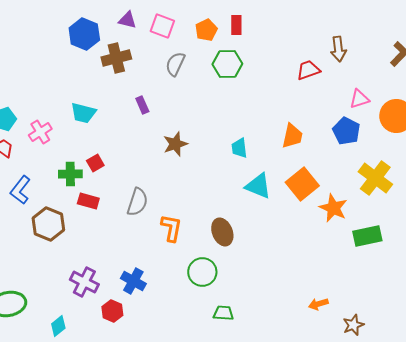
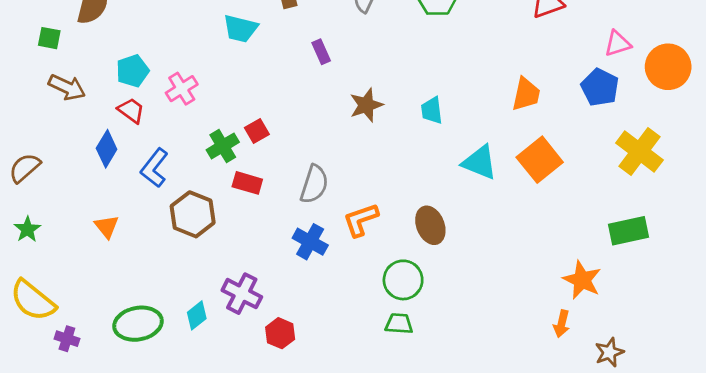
cyan trapezoid: (83, 113) -> (240, 29), moved
cyan trapezoid: (239, 148) -> (432, 110), moved
green cross: (70, 174) -> (223, 146), turned -30
orange star: (333, 208) -> (582, 280), moved
orange L-shape: (171, 228) -> (361, 220), turned -120
blue cross: (133, 281) -> (310, 242), moved
orange arrow: (318, 304) -> (562, 324), turned -60
green trapezoid: (223, 313) -> (399, 324), moved
cyan diamond: (58, 326) -> (197, 315), moved

